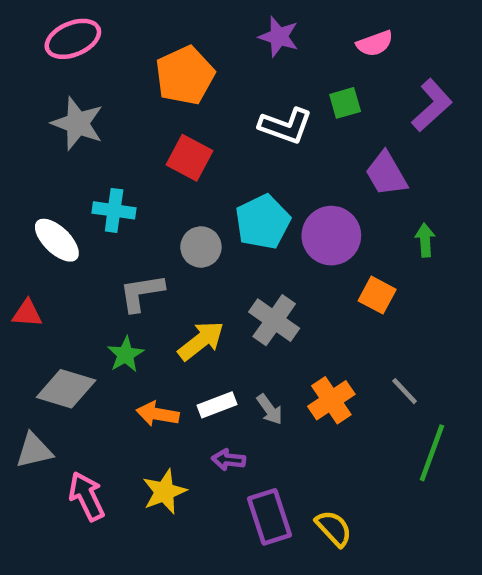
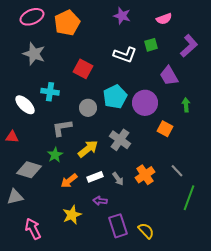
orange pentagon: (185, 75) -> (67, 23), moved
orange arrow: (158, 414) -> (69, 181), turned -48
pink arrow: (87, 496) -> (33, 229), moved

